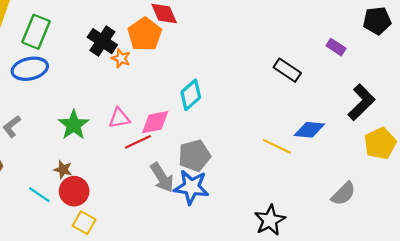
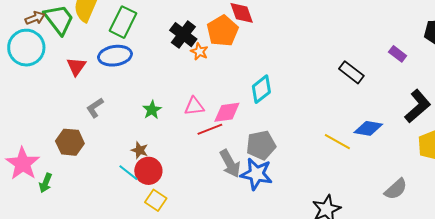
green star: (74, 125) -> (152, 110), size x0.7
cyan line: (39, 195) -> (128, 173), moved

